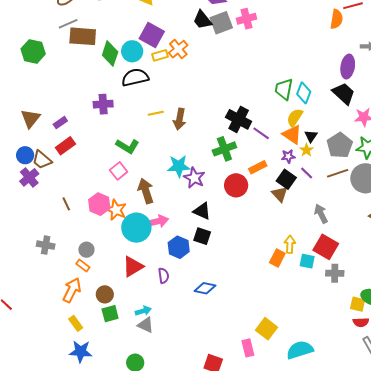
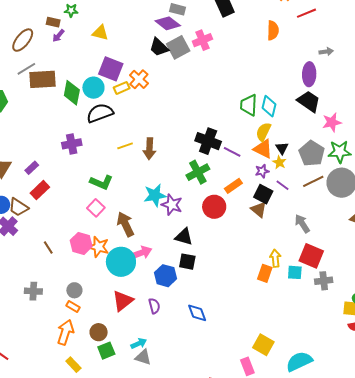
orange semicircle: (337, 19) -> (273, 30), moved
blue diamond: (205, 288) -> (197, 313), turned 65

